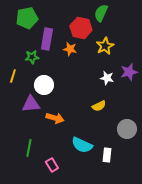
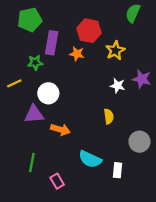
green semicircle: (101, 13) -> (133, 13), moved
purple star: (129, 72) -> (142, 79), turned 30
yellow line: (13, 76) -> (14, 83), turned 48
yellow semicircle: (99, 106) -> (109, 116), turned -72

